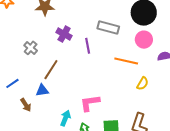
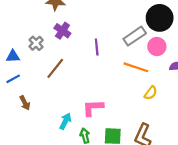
gray rectangle: (108, 27) -> (135, 36), moved, turned -55
purple cross: (64, 34) -> (62, 31), moved
blue triangle: (42, 90) -> (13, 56), moved

